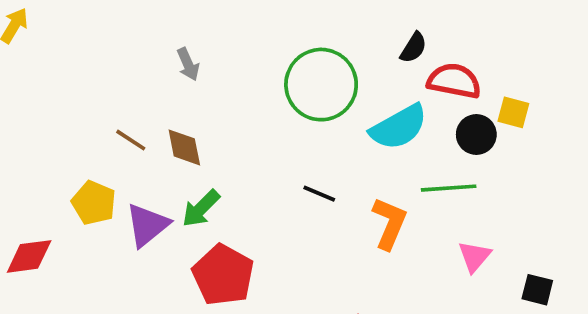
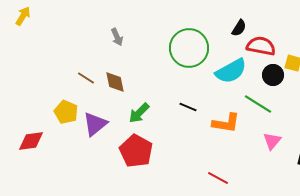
green line: (449, 188) -> (258, 104), turned 36
green arrow: (201, 208) -> (139, 113), moved
orange L-shape: (389, 223) -> (226, 123), turned 76

